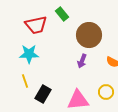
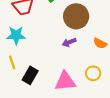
purple arrow: (82, 61) -> (69, 42), turned 48

